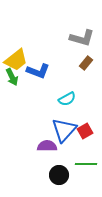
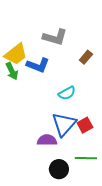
gray L-shape: (82, 38) -> (55, 37), moved

